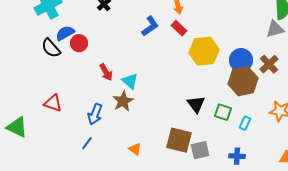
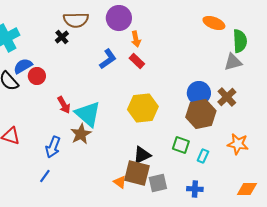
yellow hexagon: (204, 51) -> (143, 108), moved
cyan triangle: (130, 81) -> (88, 114), size x1.6
black triangle: (196, 104) -> (142, 155), moved, turned 42
orange triangle: (135, 149) -> (120, 182), moved

